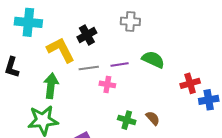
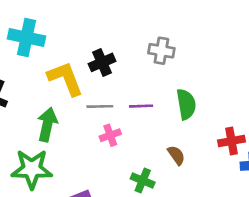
green semicircle: (153, 60) -> (186, 104), turned 50
pink cross: (107, 84) -> (110, 135), moved, turned -35
brown semicircle: (153, 118) -> (176, 155), moved

